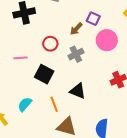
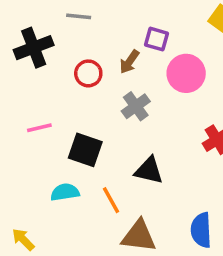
red circle: (50, 44) -> (88, 73), moved
cyan semicircle: (25, 104) -> (65, 192), moved, turned 49

